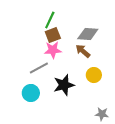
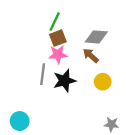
gray line: (39, 68) -> (43, 74), turned -54
black star: (64, 85) -> (64, 81), moved
cyan circle: (31, 93) -> (20, 121), moved

